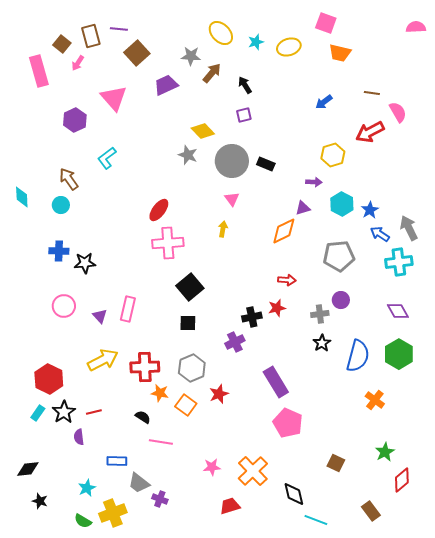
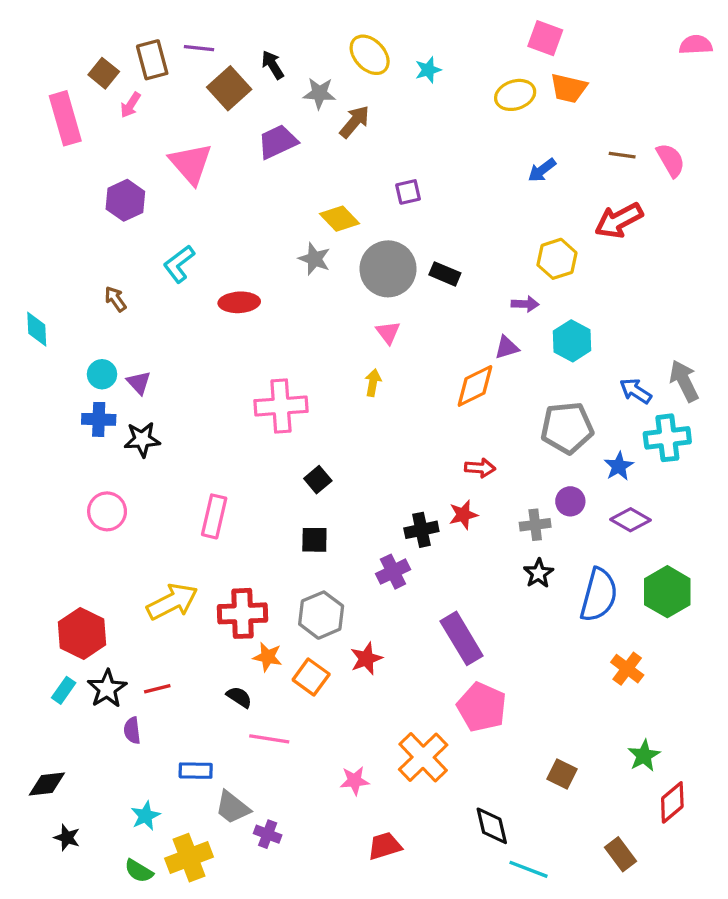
yellow ellipse: (289, 47) -> (515, 95), moved
black arrow: (245, 85) -> (273, 65), moved
pink semicircle: (398, 112) -> (671, 160), moved
brown arrow: (69, 179) -> (115, 299), size x0.7
cyan circle: (61, 205) -> (102, 374), moved
red ellipse: (159, 210) -> (239, 302), moved, turned 50
blue star: (370, 210) -> (619, 466), moved
black square: (190, 287) -> (318, 480), size x0.6
purple diamond: (398, 311) -> (631, 520), moved, turned -30
purple triangle: (100, 316) -> (139, 383), moved
orange cross: (253, 471) -> (423, 757), moved

